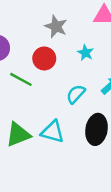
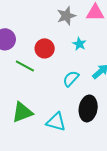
gray star: (56, 27) -> (66, 16), moved, turned 30
cyan triangle: (53, 132) -> (56, 122), moved

